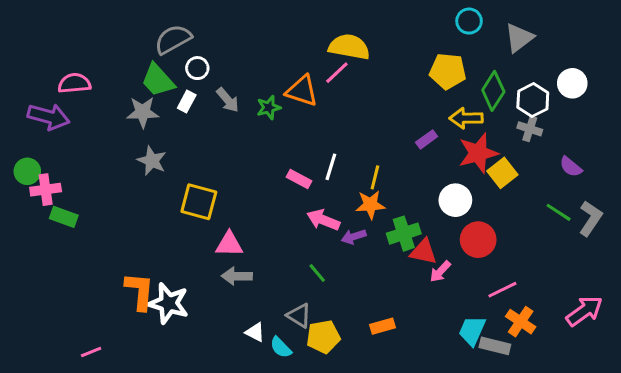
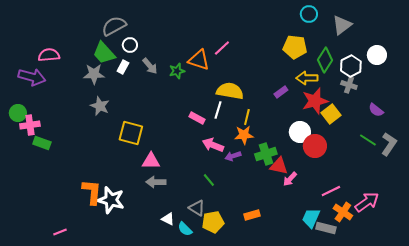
yellow semicircle: (349, 47) -> (230, 91), moved
red circle: (478, 240) -> (315, 146), moved
pink arrow: (584, 311) -> (367, 202), moved

